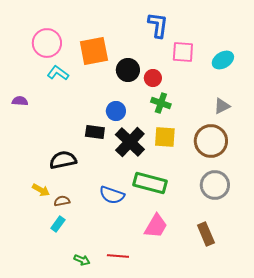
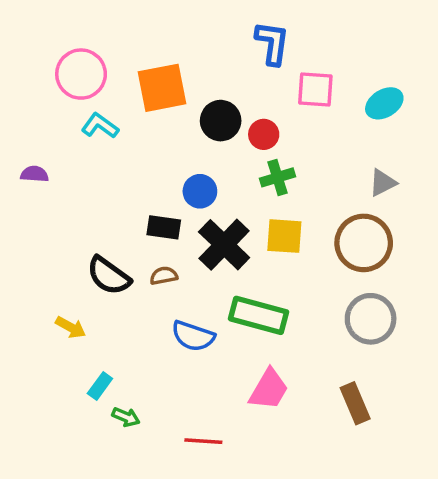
green cross: (161, 103) -> (277, 177), turned -36
black semicircle: (63, 160) -> (109, 276), turned -132
brown semicircle: (62, 201) -> (164, 276), moved
green arrow: (82, 260) -> (126, 417), moved

